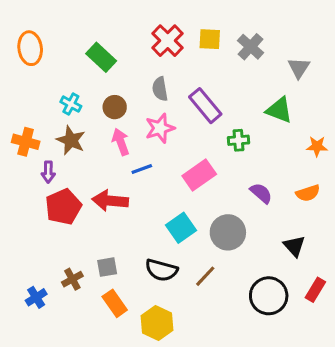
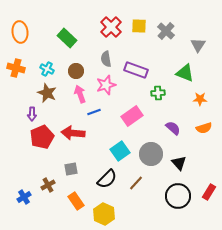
purple rectangle: (205, 106) -> (136, 70), turned -30
orange cross: (26, 142) -> (16, 68), moved
orange star: (317, 146) -> (200, 99), moved
black triangle: (294, 246) -> (179, 163), moved
gray square: (107, 267) -> (71, 169), moved
black semicircle: (161, 270) -> (107, 179), turned -60

